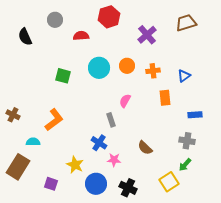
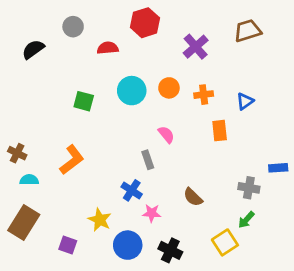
black semicircle: (25, 37) -> (33, 49), turned 78
pink semicircle: (125, 101) -> (166, 135), turned 112
blue rectangle: (195, 115) -> (278, 168), moved
cyan semicircle: (33, 142) -> (29, 180), moved

